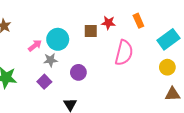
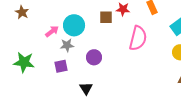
purple square: (44, 82) -> (61, 66), turned 32

